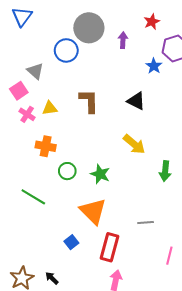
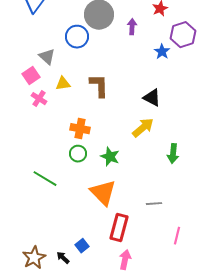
black triangle: (136, 101) -> (152, 98), moved
yellow triangle: (50, 108) -> (63, 84), moved
yellow arrow: (134, 144) -> (143, 128), turned -80
orange cross: (46, 146) -> (80, 129), moved
blue square: (71, 242) -> (82, 246), moved

